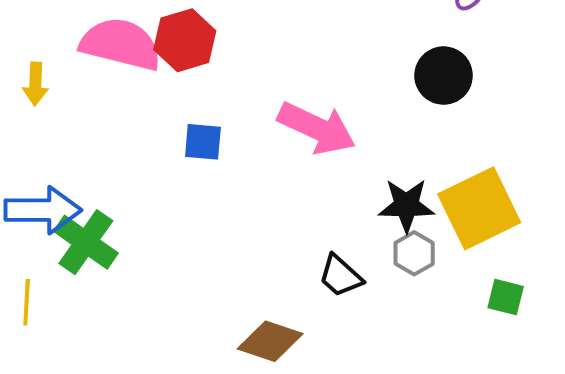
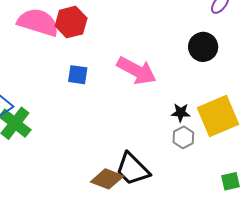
black star: (406, 205) -> (181, 113), size x0.7
black trapezoid: (341, 276) -> (132, 169), moved, size x1.5
green square: (506, 297) -> (231, 181), moved, turned -30

